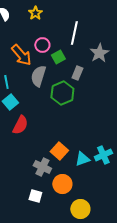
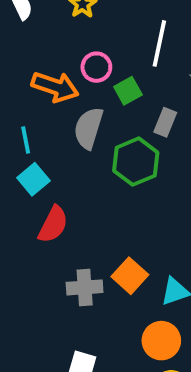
orange arrow: (21, 55) -> (55, 87), turned -30
gray cross: (42, 167) -> (85, 287), moved, turned -30
orange circle: (62, 184) -> (161, 341), moved

